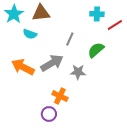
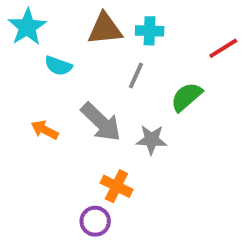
brown triangle: (41, 13) -> (105, 29), moved
cyan cross: (97, 14) -> (150, 31), moved
gray arrow: (52, 63) -> (101, 122), turned 75
orange arrow: (23, 67) -> (45, 130), size x0.6

